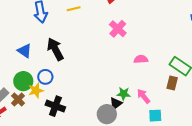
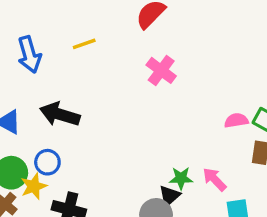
black arrow: (55, 49) -> (60, 114), turned -40
pink semicircle: (141, 59) -> (236, 120), moved

